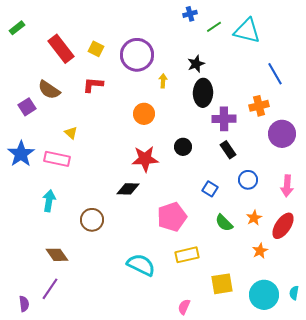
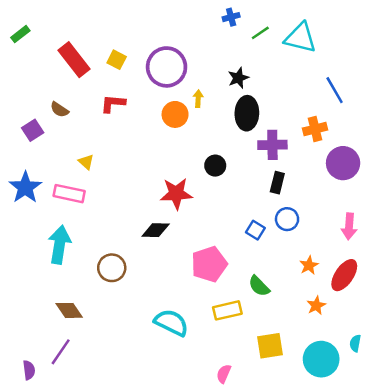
brown semicircle: (49, 90) -> (59, 110), size x0.7
orange circle: (144, 114) -> (175, 114), moved
black circle: (183, 147) -> (215, 166), moved
black rectangle: (228, 150) -> (277, 183), turned 48
blue circle: (248, 180) -> (287, 219), moved
cyan arrow: (49, 201) -> (59, 245), size x1.4
green semicircle: (224, 223) -> (259, 286), moved
cyan semicircle: (294, 293) -> (355, 343), moved

